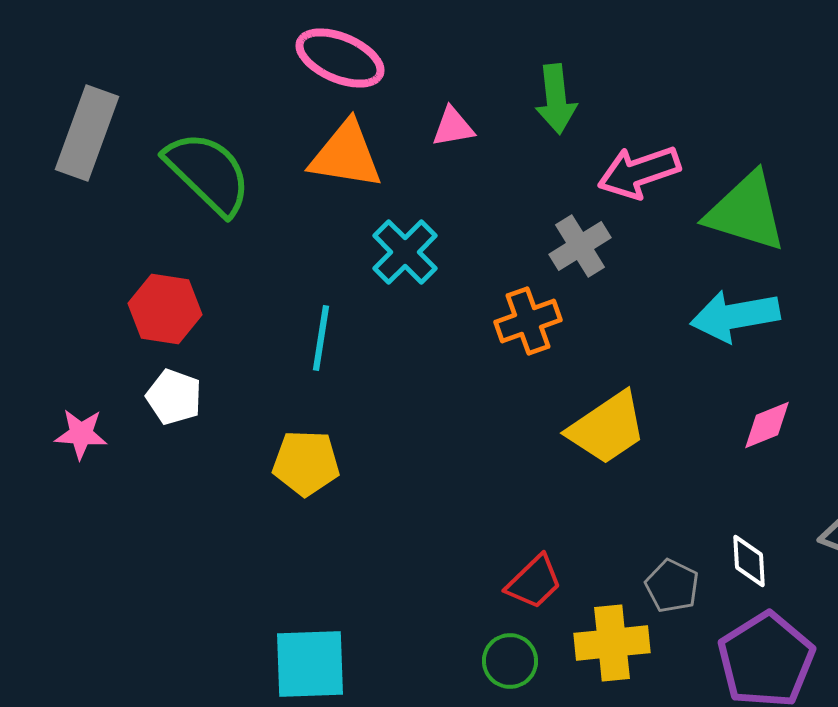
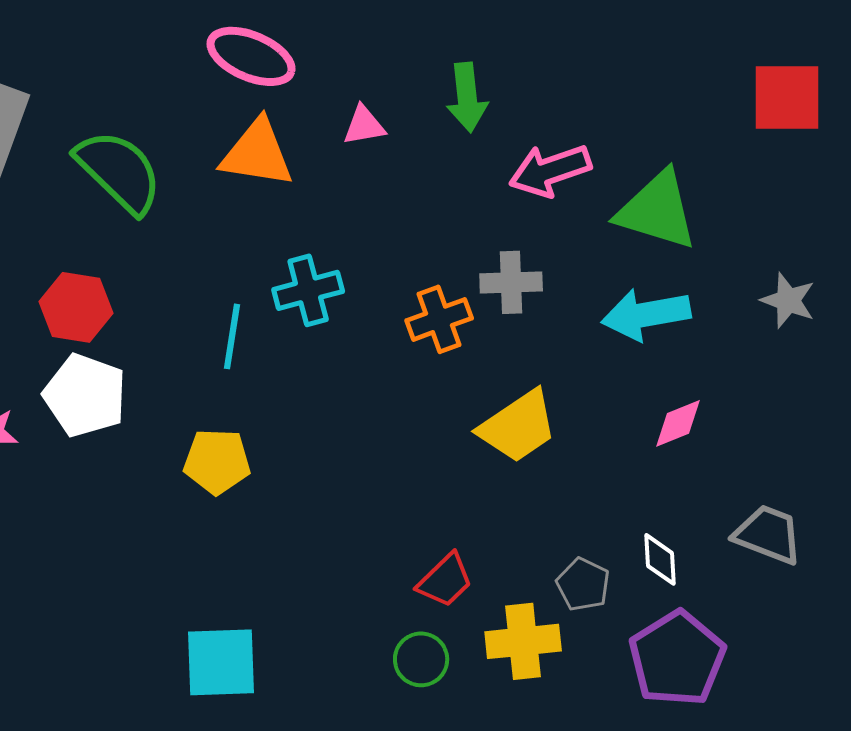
gray cross: (580, 246) -> (511, 282), moved, turned 30
cyan cross: (405, 252) -> (308, 290), moved, turned 30
white pentagon: (174, 397) -> (85, 395), size x1.5

